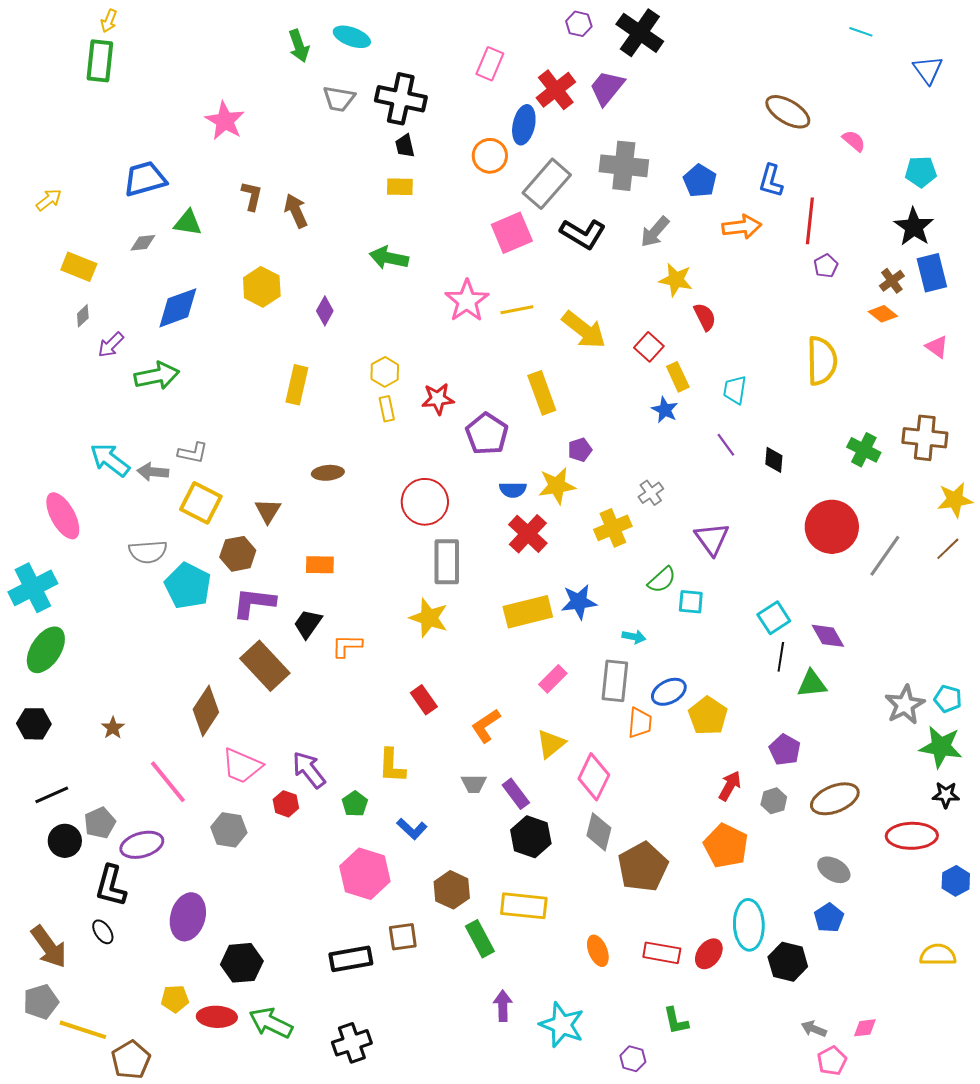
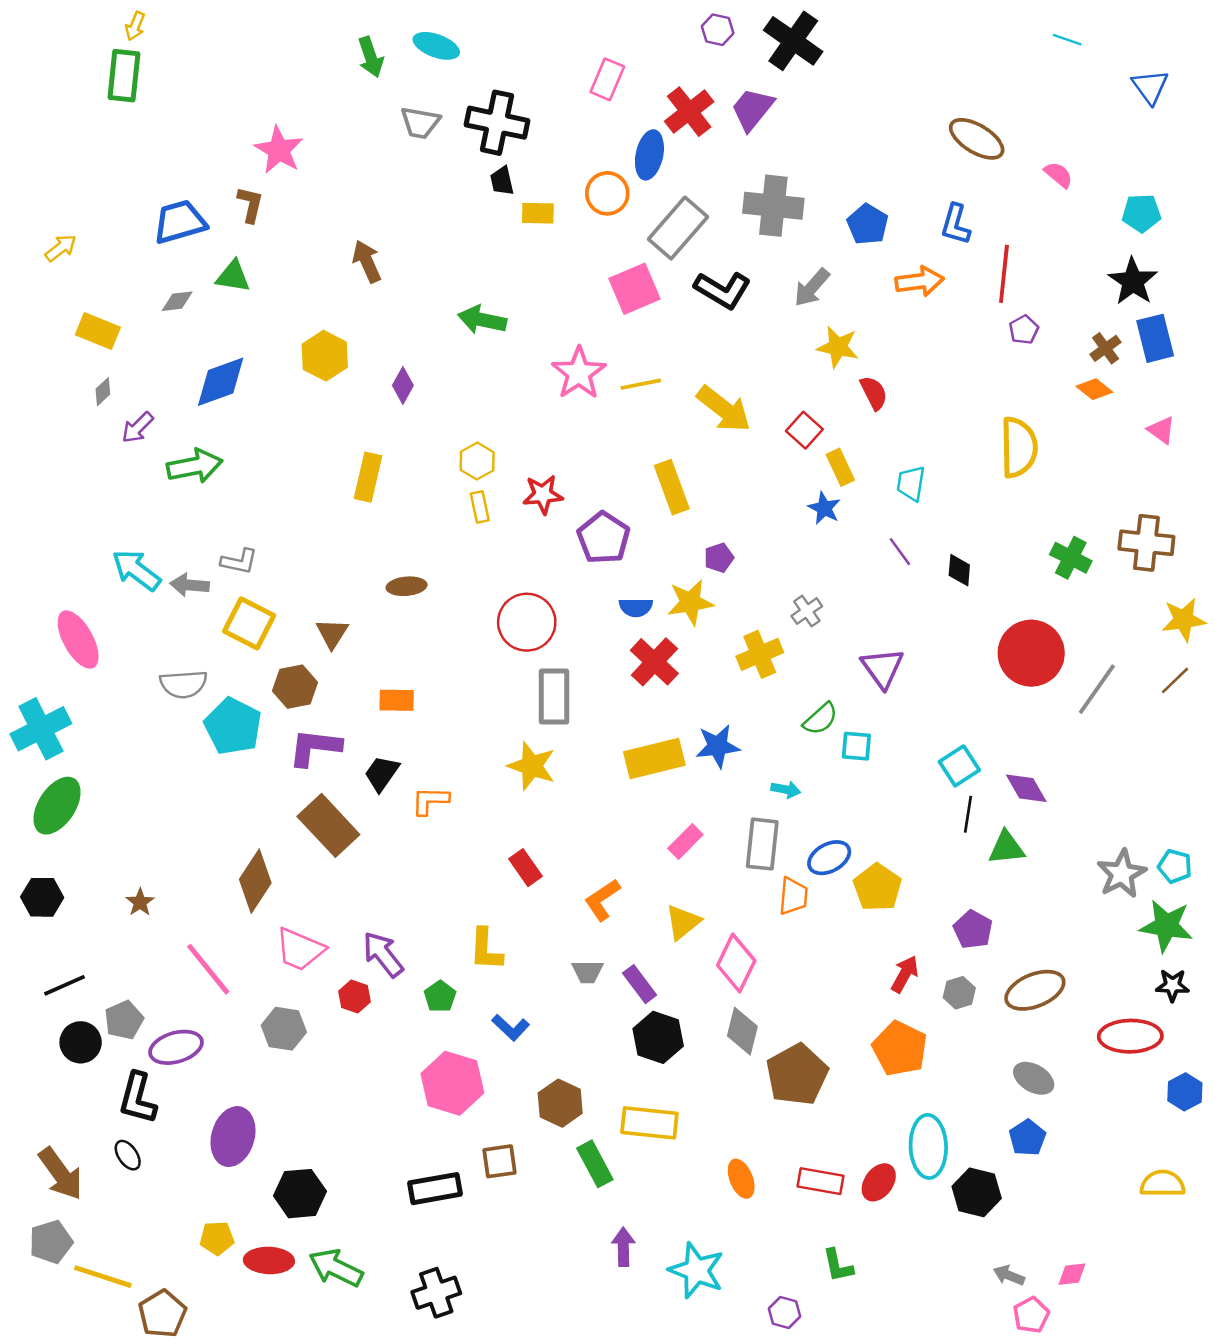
yellow rectangle: (400, 187) -> (538, 213), moved
brown L-shape: (252, 196) -> (250, 204), moved

